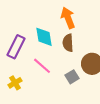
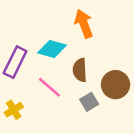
cyan diamond: (44, 37) -> (52, 49), turned -65
brown semicircle: (68, 43) -> (80, 70), moved

